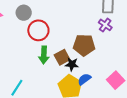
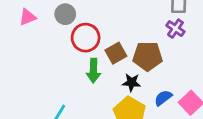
brown square: (62, 57) -> (116, 53), moved
blue semicircle: (84, 79) -> (163, 98), moved

